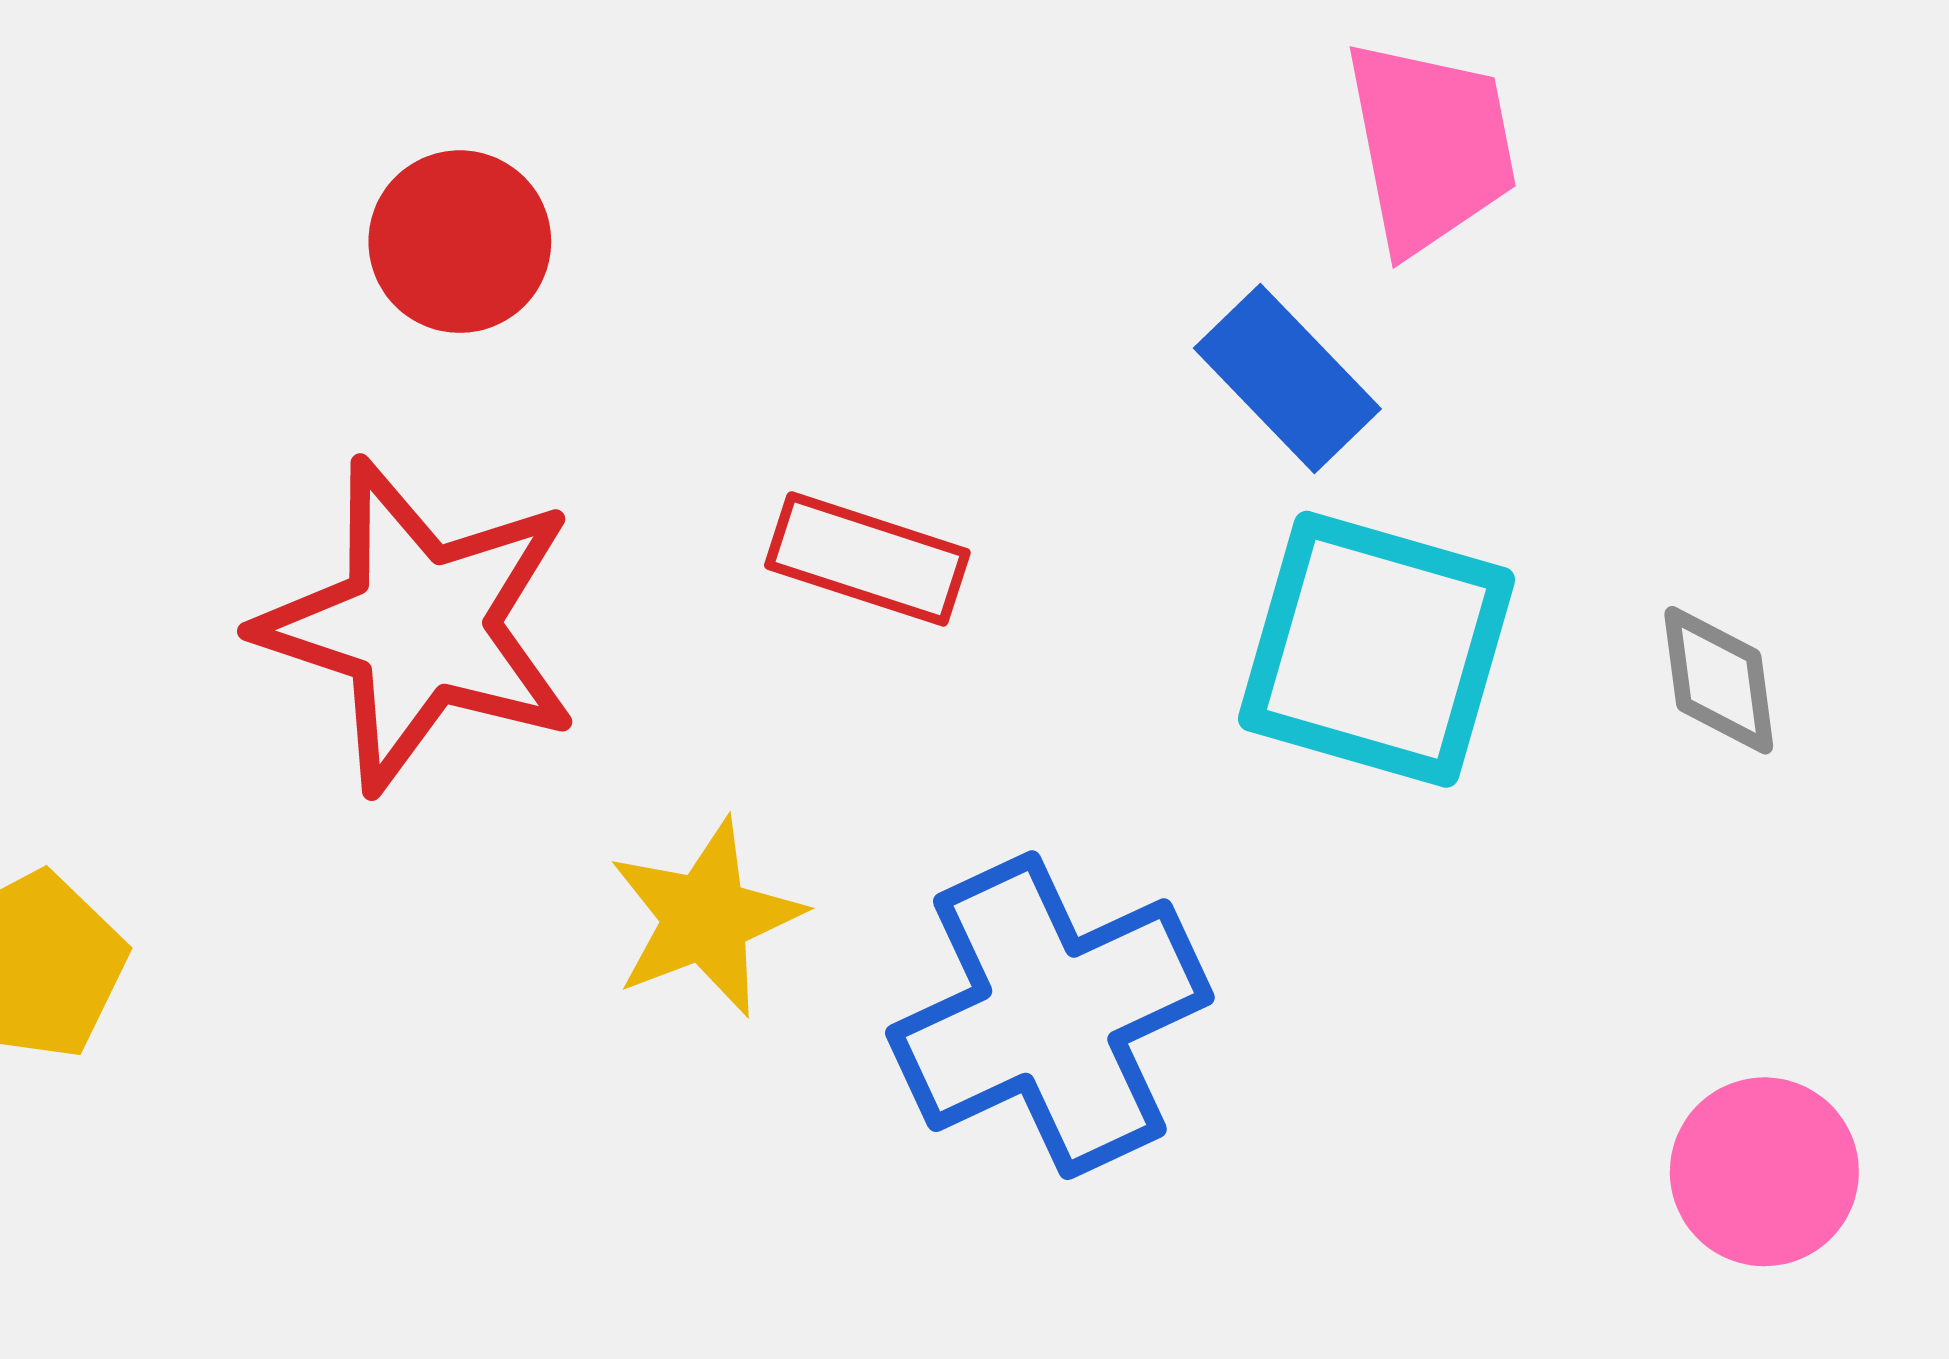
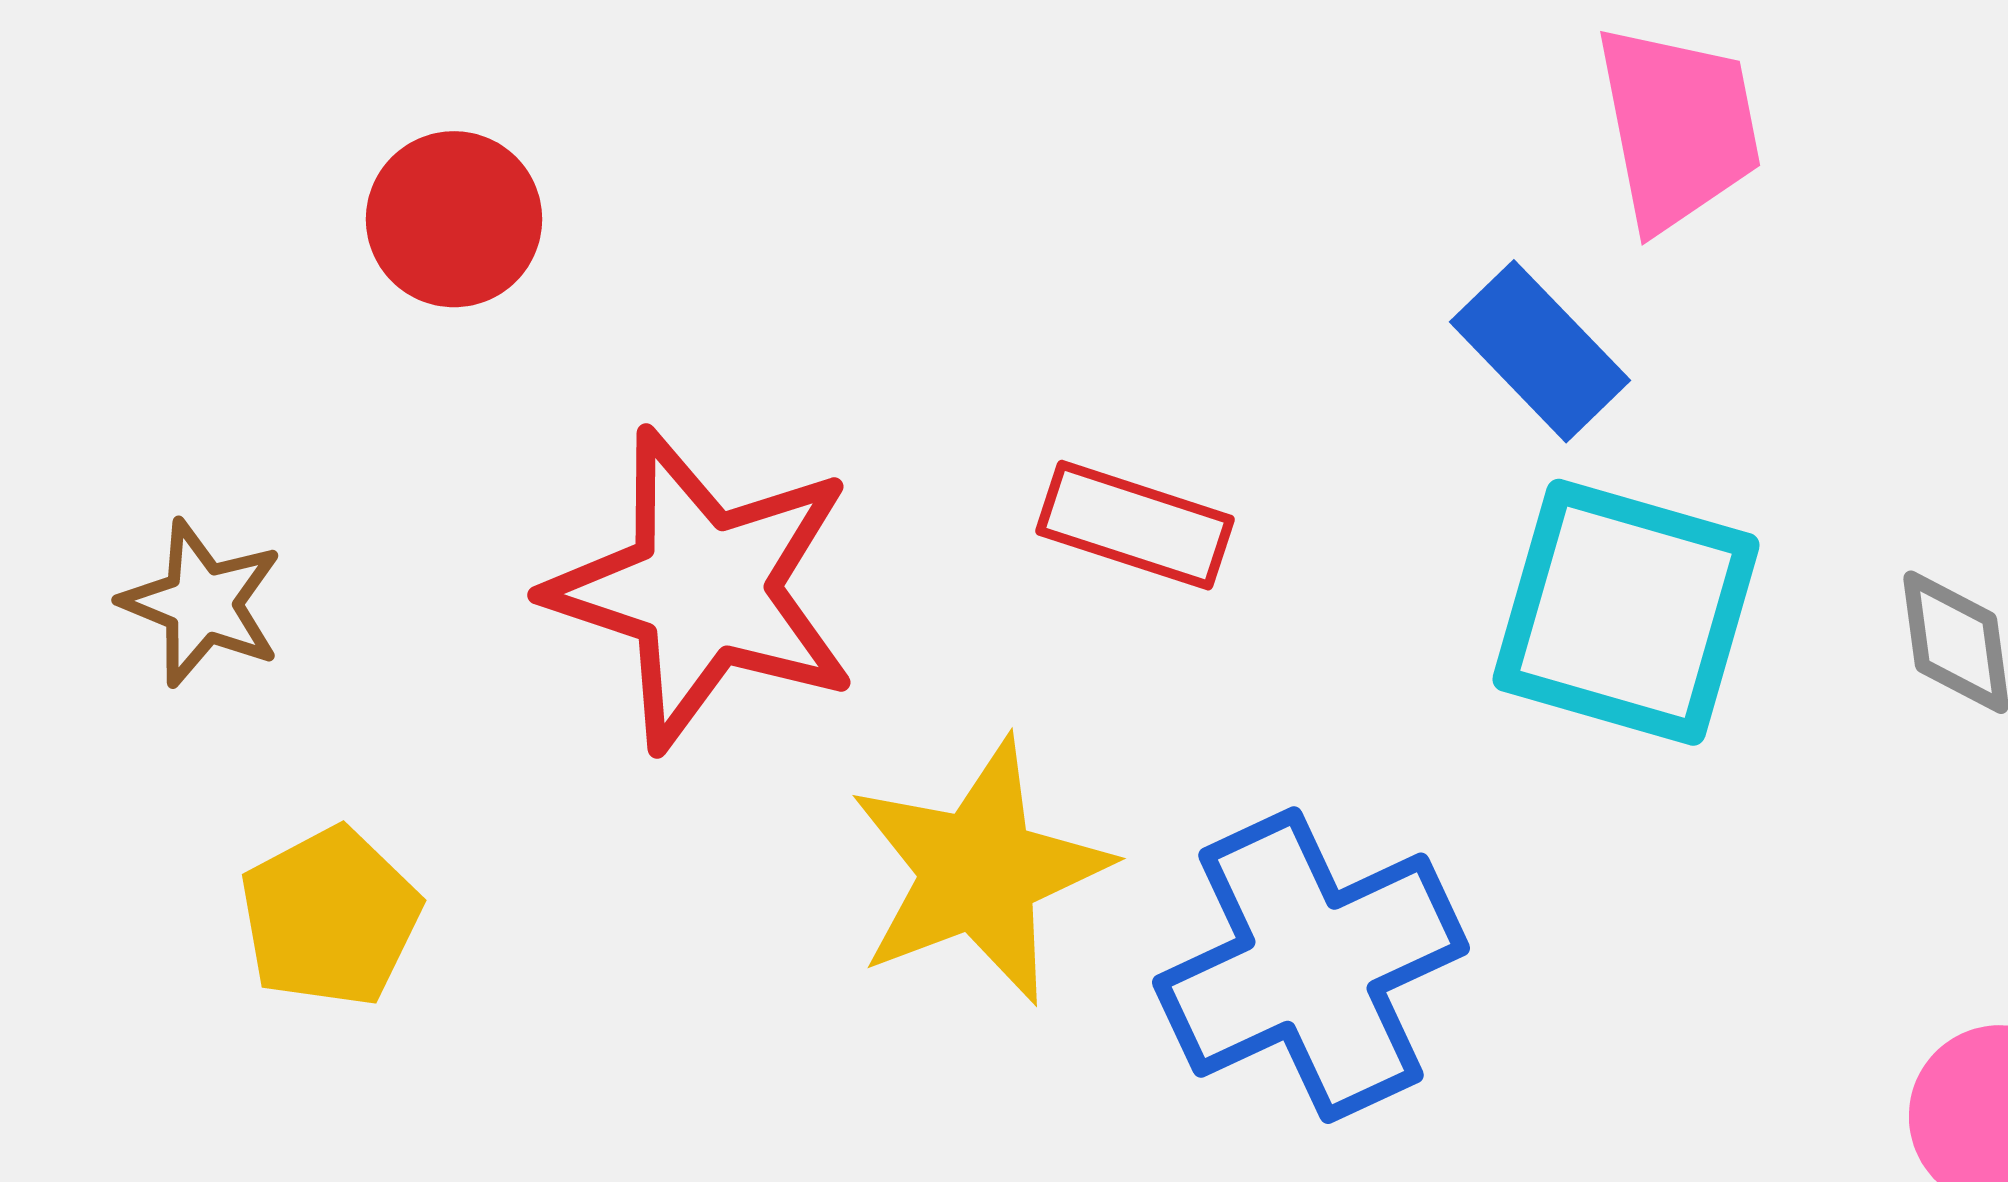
red circle: (460, 242) -> (454, 219), moved
yellow star: (706, 918) -> (979, 871), size x1.4

